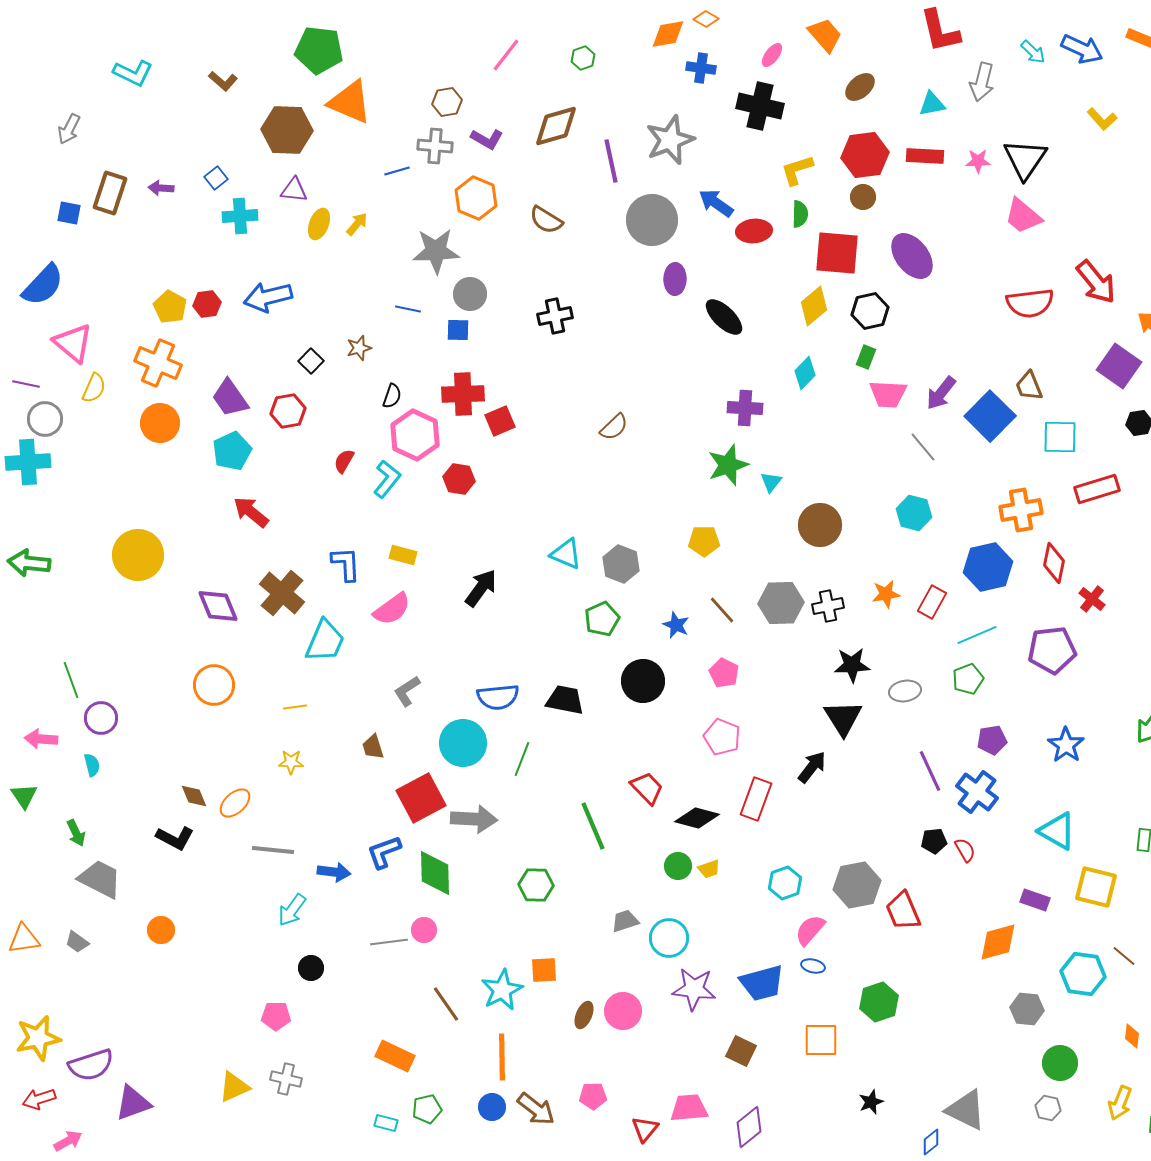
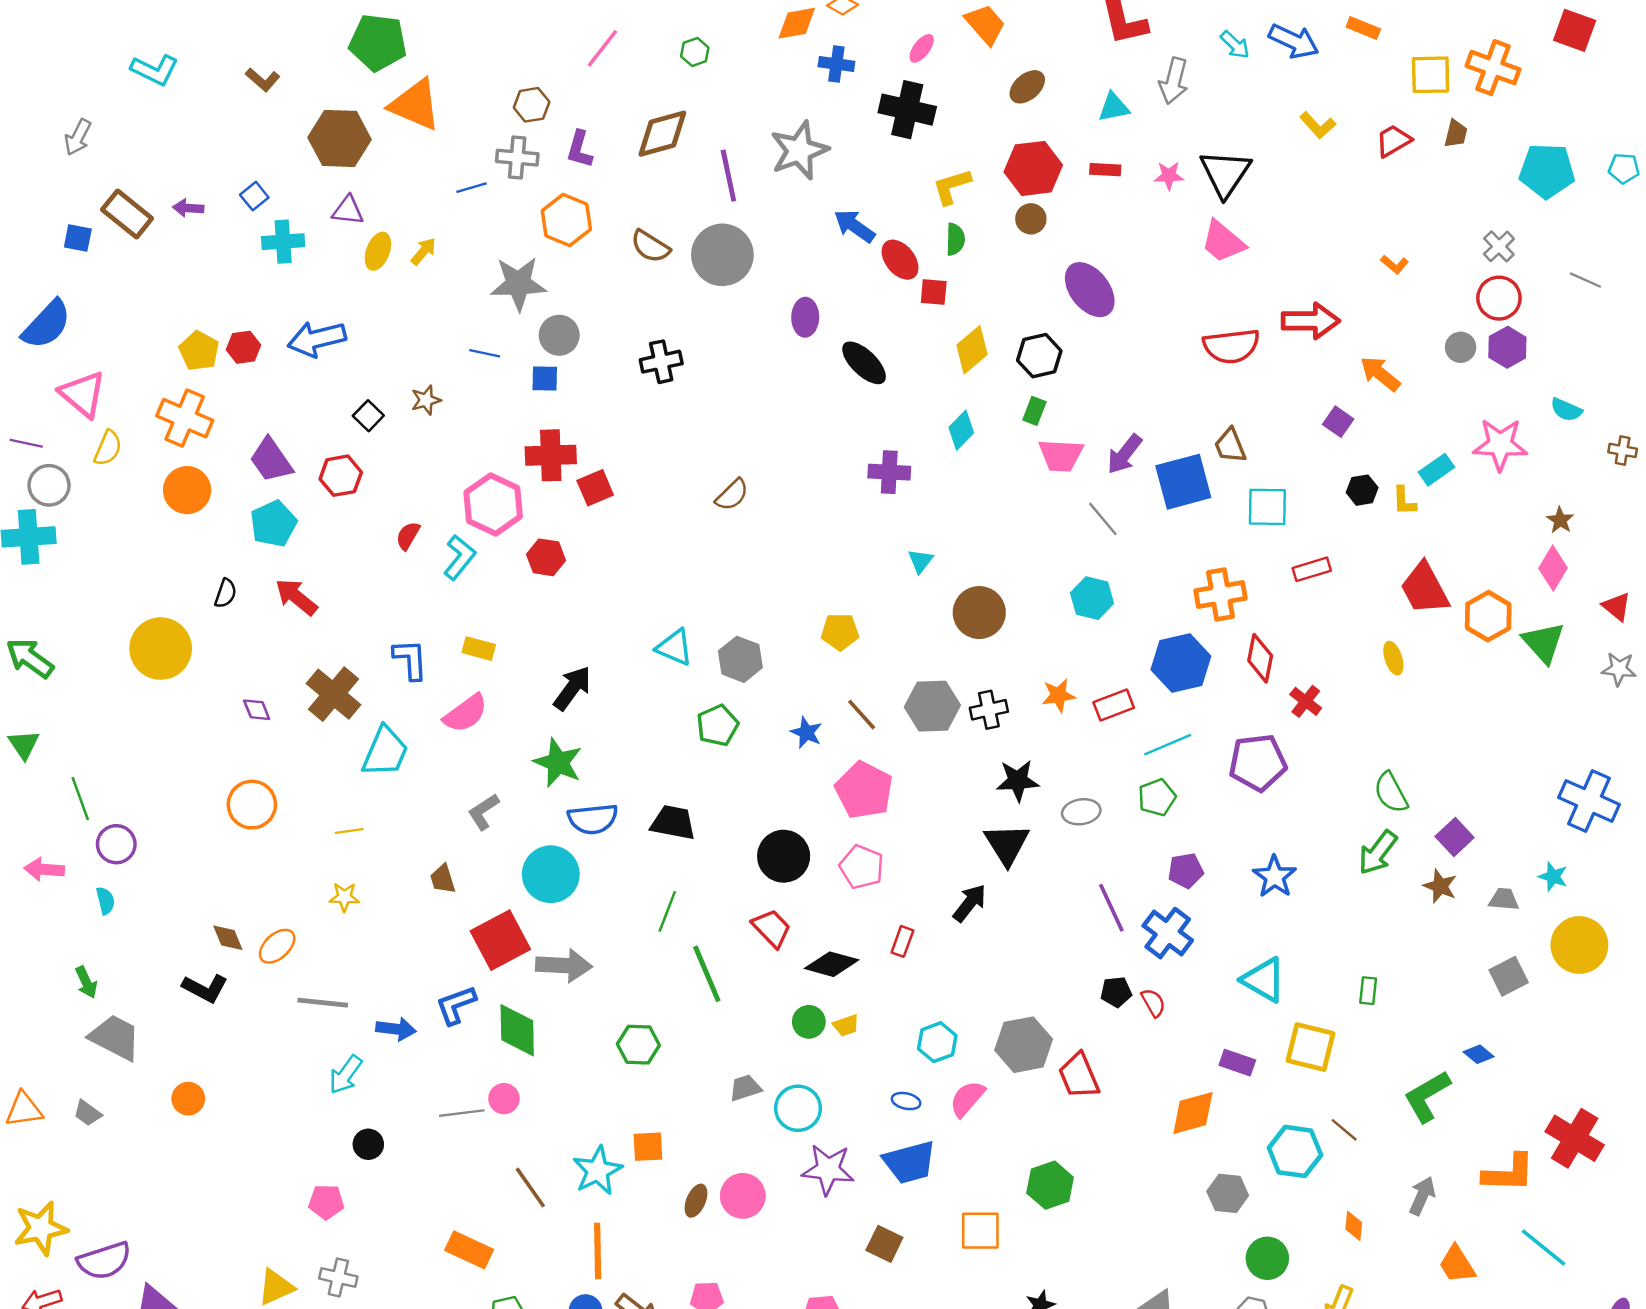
purple L-shape: (487, 139) -> (580, 149), turned 76
red rectangle: (925, 156) -> (1105, 170), size x0.7
brown rectangle: (110, 193) -> (127, 214), turned -69
gray circle: (652, 220) -> (722, 255), moved
red ellipse: (754, 231) -> (900, 260), turned 56
red square: (837, 253) -> (934, 292), moved, size x0.5
red arrow: (1096, 282) -> (1311, 321), turned -51
purple square: (1119, 366) -> (1338, 422), size x0.6
black semicircle: (392, 396) -> (225, 593), moved
blue square: (990, 416) -> (1183, 482), turned 30
green star: (728, 465) -> (558, 763), moved, turned -30
red rectangle: (1097, 489) -> (1312, 569), size x0.7
green arrow: (29, 563) -> (30, 658), turned 30
red rectangle: (932, 602) -> (1114, 705), turned 40
purple diamond: (218, 606) -> (257, 710), size x0.6
pink pentagon: (724, 673) -> (864, 790), size x1.6
black circle: (643, 681) -> (784, 856), moved
green line: (522, 759) -> (667, 911), moved
green triangle: (24, 796) -> (24, 745), moved
red rectangle: (756, 799) -> (902, 941), size x0.6
blue ellipse: (813, 966) -> (906, 1101), moved

